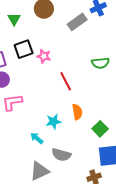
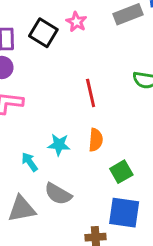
black square: (24, 49) -> (43, 33), turned 36
pink star: (44, 56) -> (76, 22), moved

